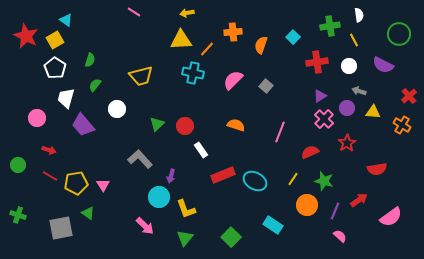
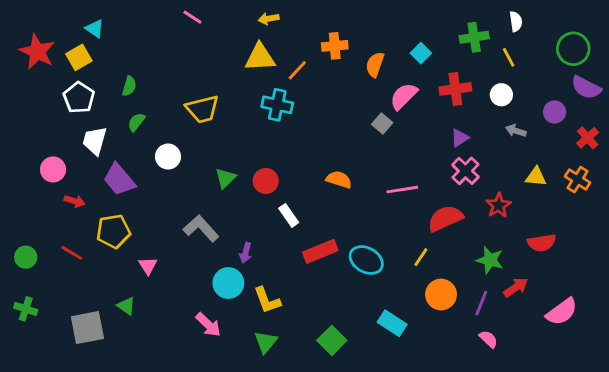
purple semicircle: (383, 65) -> (586, 88), moved
pink semicircle: (233, 80) -> (404, 96), moved
purple circle: (347, 108) -> (555, 112), moved
yellow triangle: (373, 112) -> (536, 177), moved
pink line: (280, 132) -> (402, 190), turned 60
red arrow: (49, 150) -> (75, 201), moved
red semicircle: (310, 152) -> (445, 218), size x1.4
green circle: (18, 165) -> (26, 257), moved
green star: (324, 181) -> (490, 260), moved
yellow pentagon: (76, 183) -> (113, 231), moved

